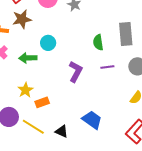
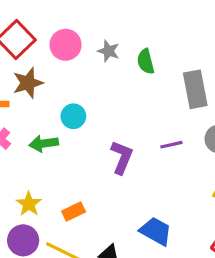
green semicircle: (98, 42) -> (146, 61), moved
yellow star: (25, 90) -> (29, 204), moved

